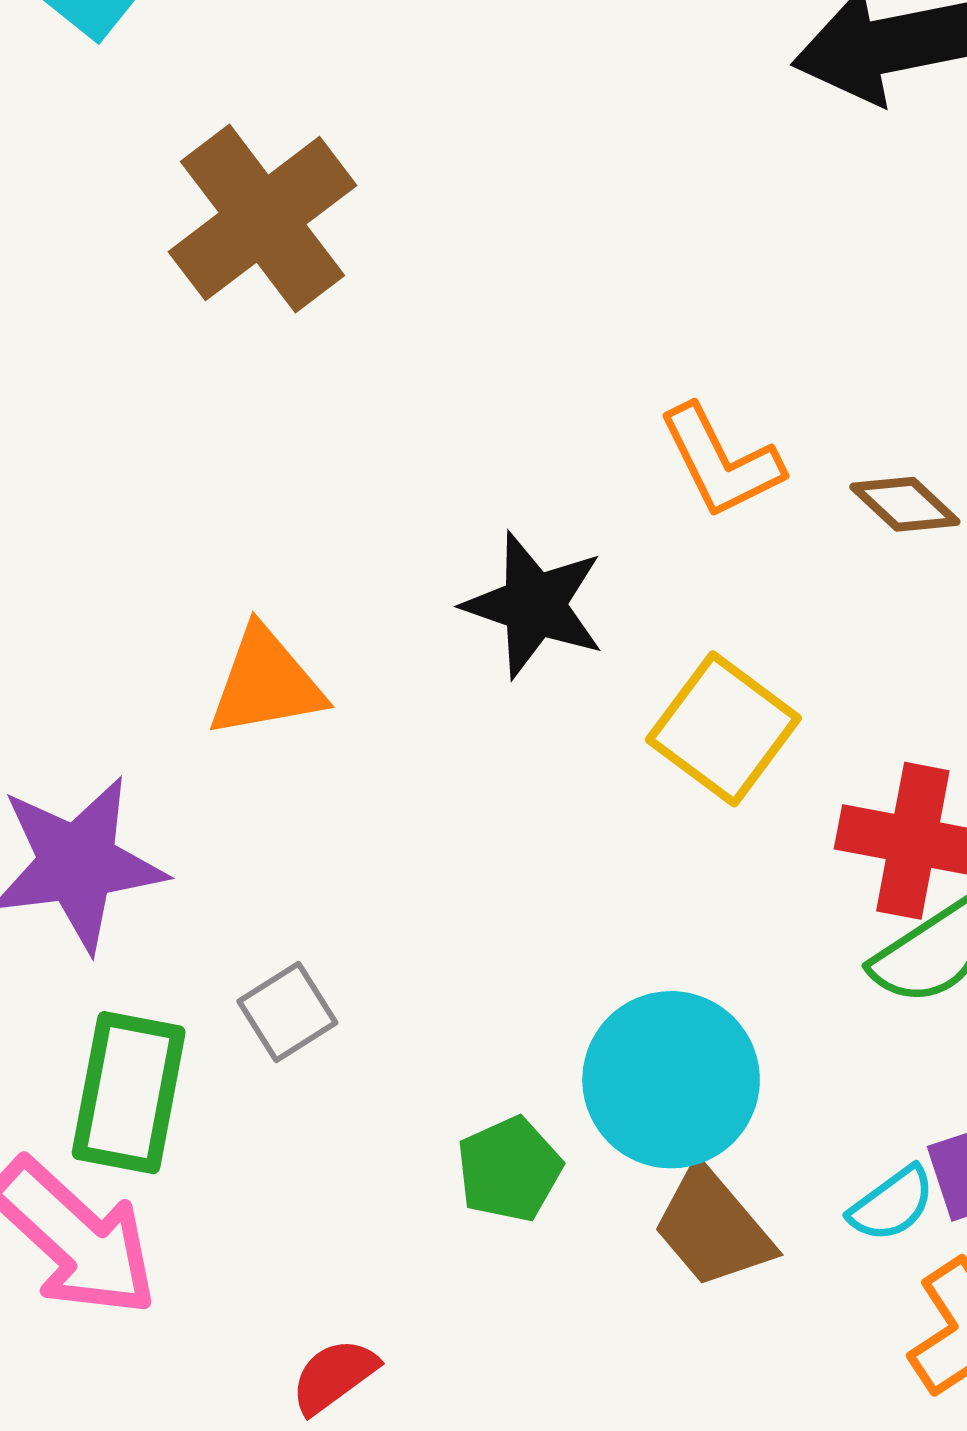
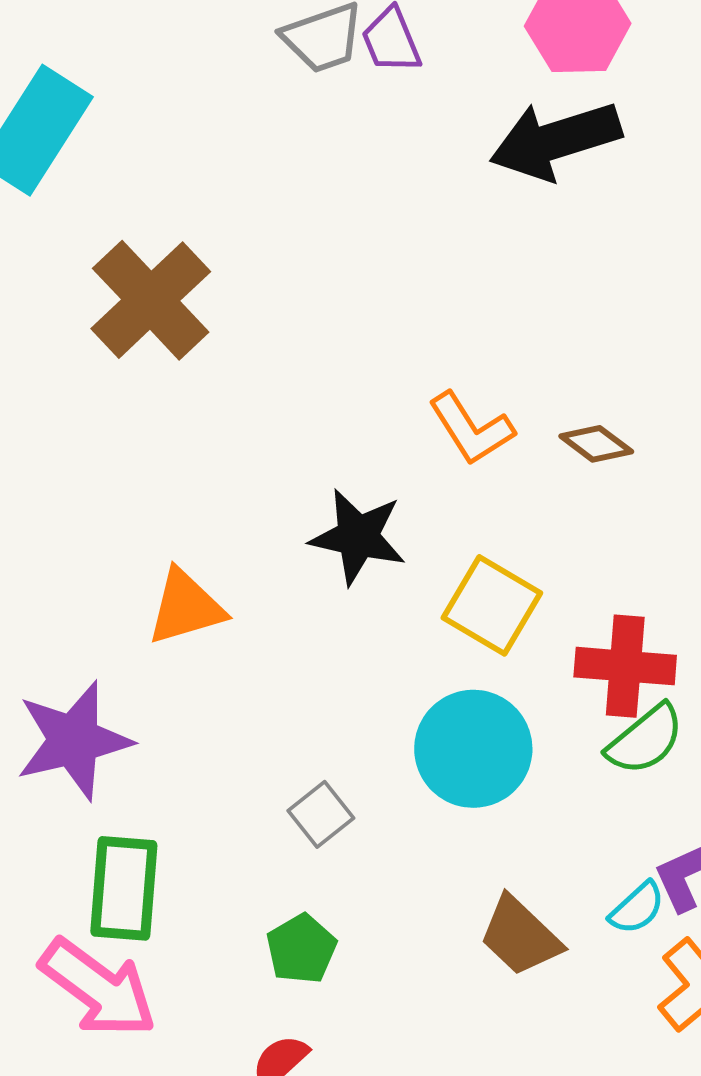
gray square: (287, 1012) -> (321, 814), moved
cyan circle: (671, 1080) -> (473, 749), moved
green pentagon: (509, 1169) -> (301, 949), moved

